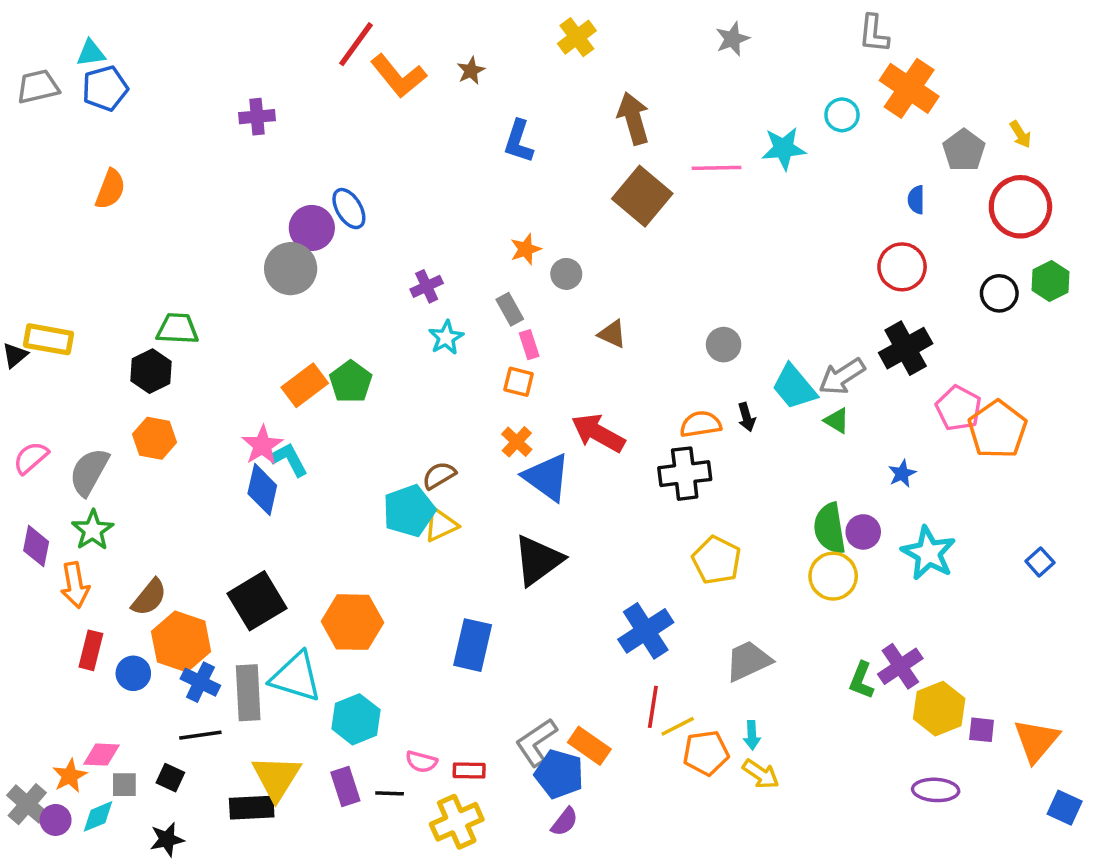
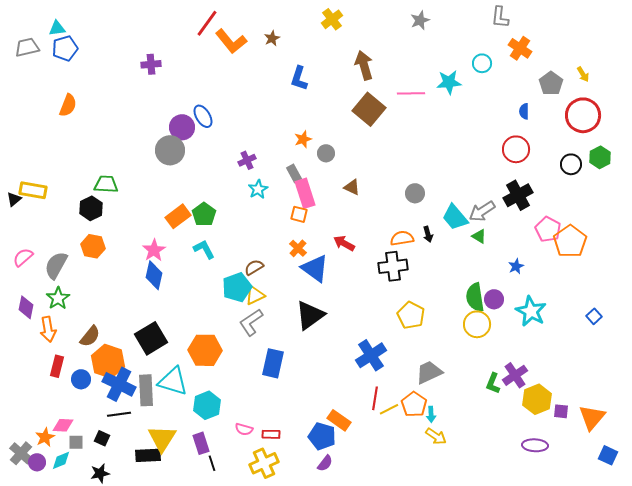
orange cross: (909, 88) -> (520, 48), size x0.7
pink rectangle: (529, 345) -> (305, 193), size x1.8
red arrow: (598, 433) -> (344, 243), size x0.7
cyan L-shape: (289, 459) -> (204, 249), moved
blue cross: (200, 682) -> (119, 384), size x1.5
gray L-shape: (536, 742) -> (251, 322), moved
orange pentagon: (706, 753) -> (414, 404), moved, turned -30
black line: (390, 793) -> (212, 463), moved, turned 70

